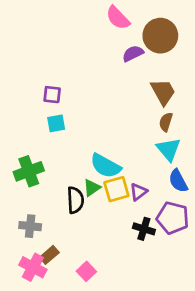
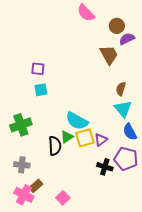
brown circle: (160, 36) -> (117, 26), size x0.6
purple semicircle: (133, 53) -> (127, 39), moved
brown trapezoid: (163, 92) -> (109, 55), moved

